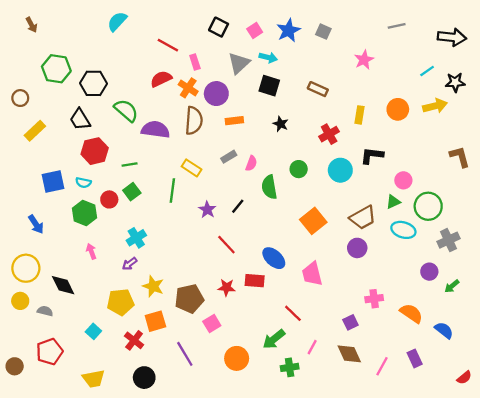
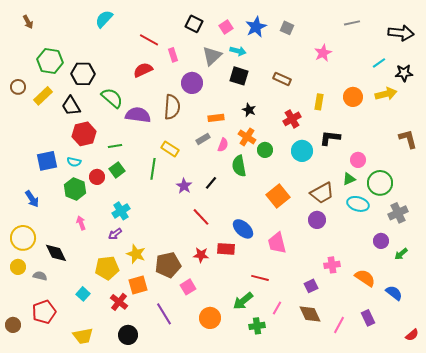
orange cross: (188, 88) -> (247, 137), moved
orange rectangle: (234, 121) -> (216, 118), moved
yellow rectangle: (35, 131) -> (43, 96), moved
red line: (293, 313) -> (260, 278), turned -30

